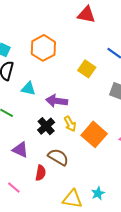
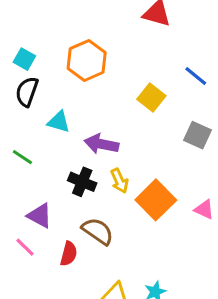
black cross: (46, 126) -> (82, 182), turned -30
pink line: (14, 188) -> (25, 247), moved

